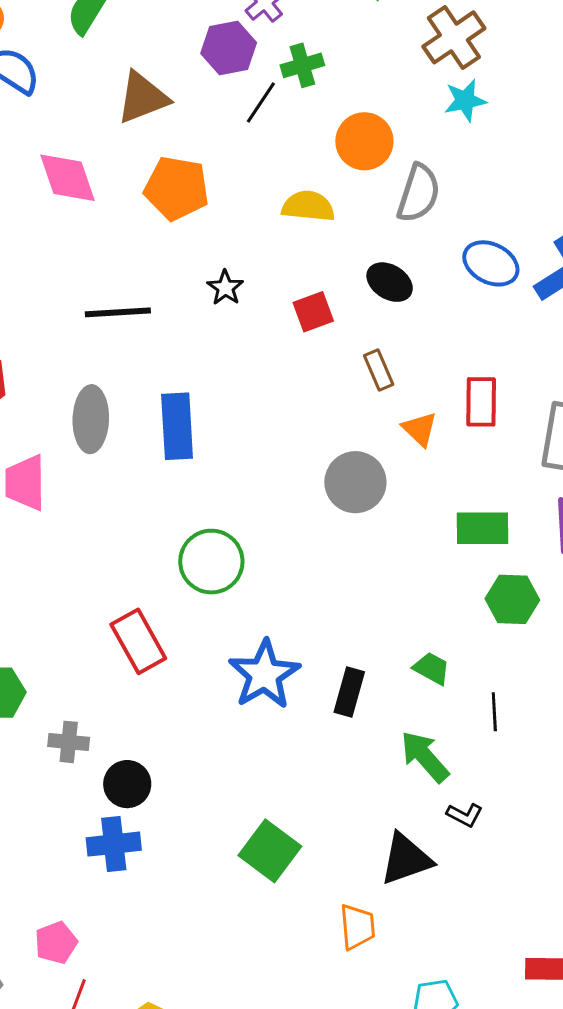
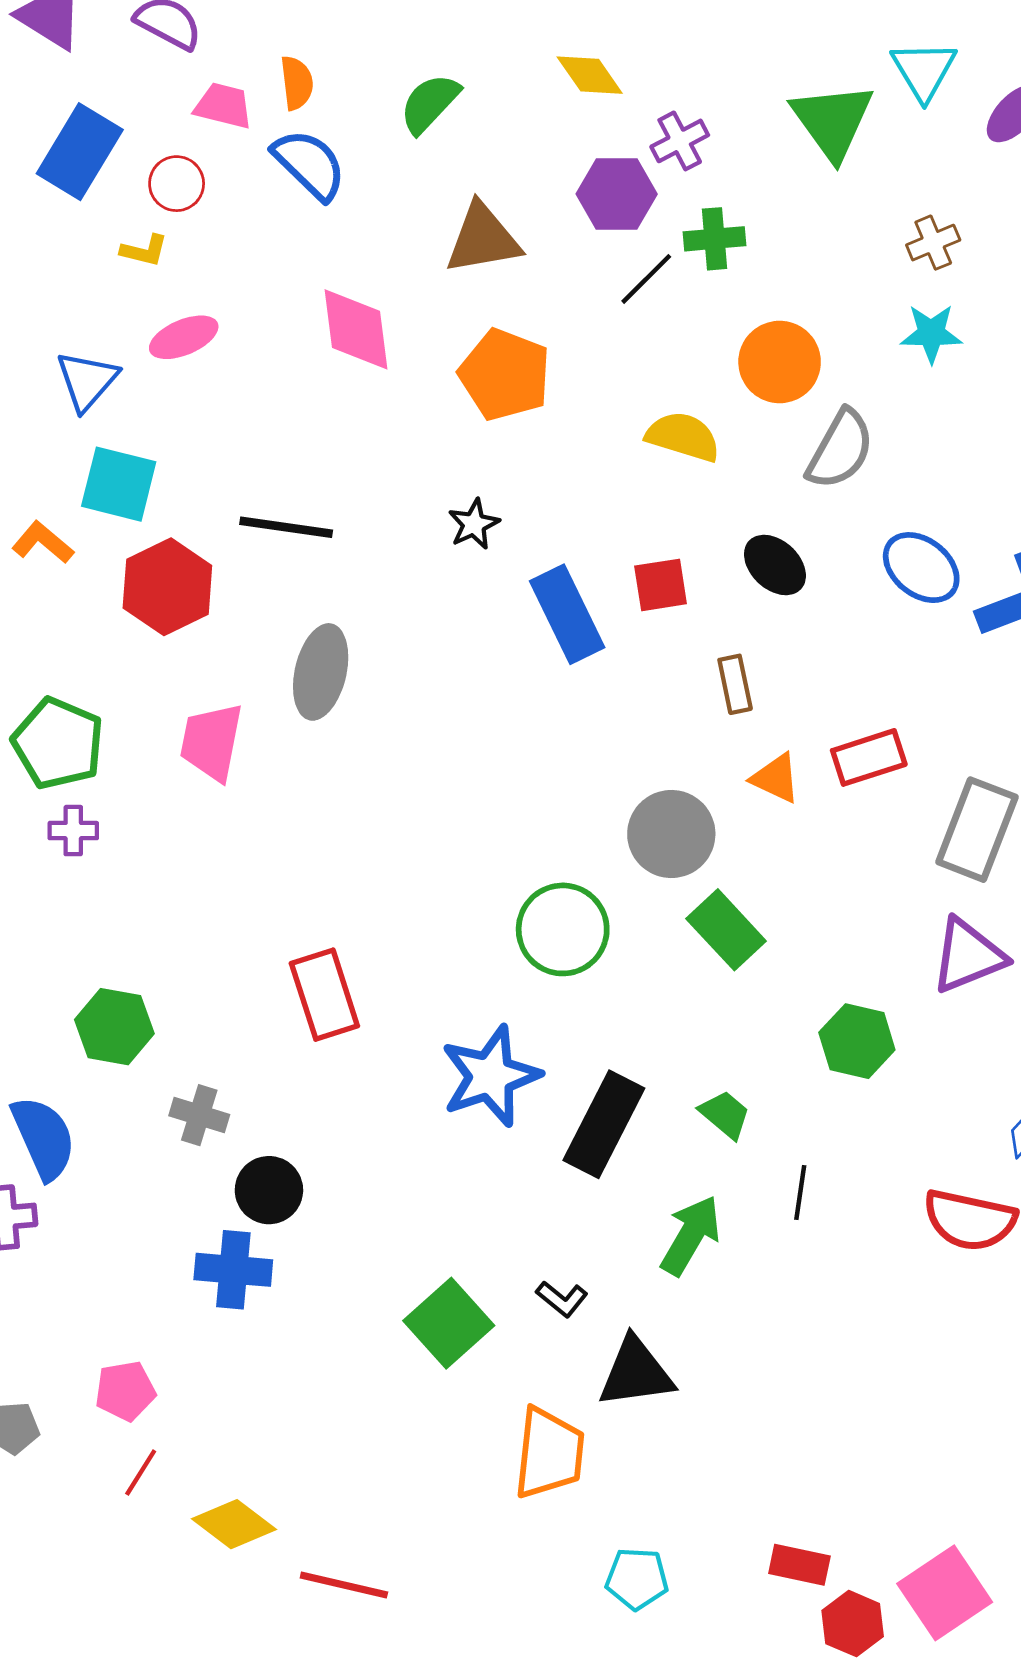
brown cross: (454, 37) -> (933, 243), size x0.6
black star: (225, 288) -> (474, 524), moved
black line: (118, 312) -> (286, 527), moved
red rectangle: (481, 402) -> (869, 757), turned 60
blue rectangle: (177, 426) -> (567, 614), moved, turned -34
orange triangle: (420, 429) -> (776, 778), turned -30
green rectangle: (483, 528) -> (726, 930), moved, turned 36
green circle: (211, 562) -> (563, 929), moved
black rectangle: (349, 692) -> (604, 1124), size x1.5
green arrow: (425, 757) -> (691, 1235), turned 60
black L-shape: (465, 815) -> (562, 1299), moved
orange trapezoid: (357, 927) -> (549, 1453), size x1.4

